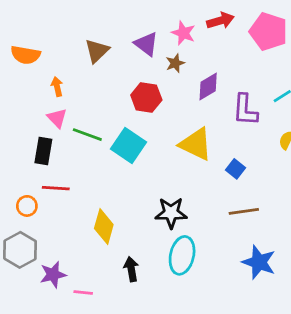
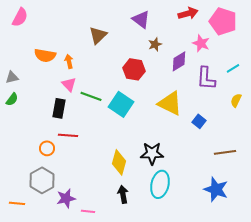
pink star: (183, 33) -> (201, 43), moved
purple triangle: (146, 44) -> (141, 19), moved
orange semicircle: (26, 55) -> (45, 55), moved
brown line: (244, 211) -> (225, 152), moved
yellow diamond: (104, 227) -> (119, 162), moved

